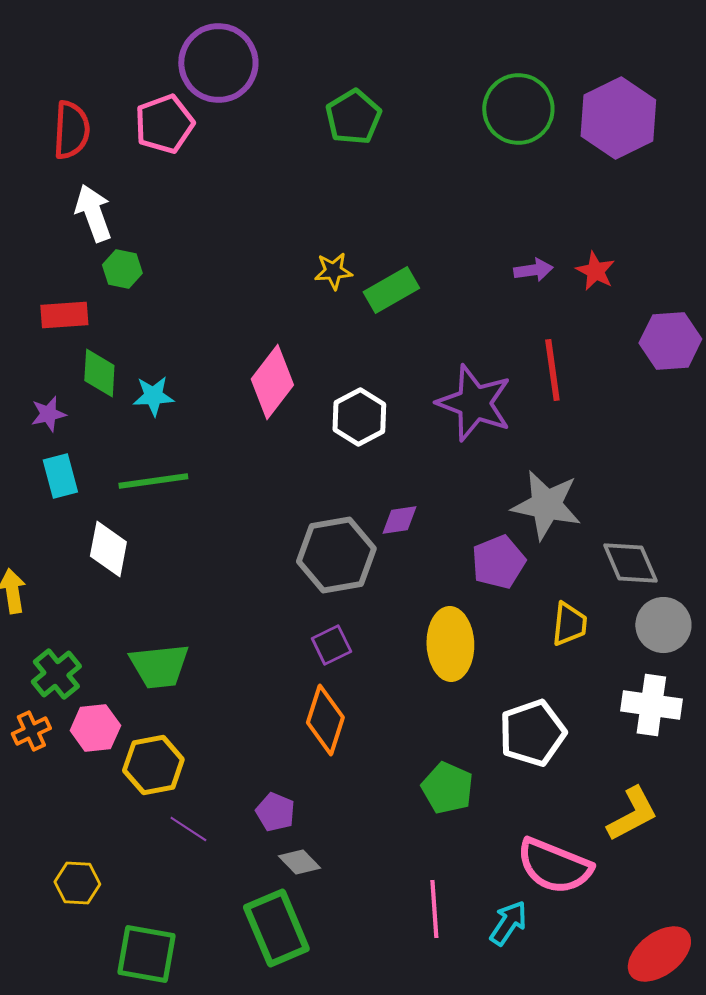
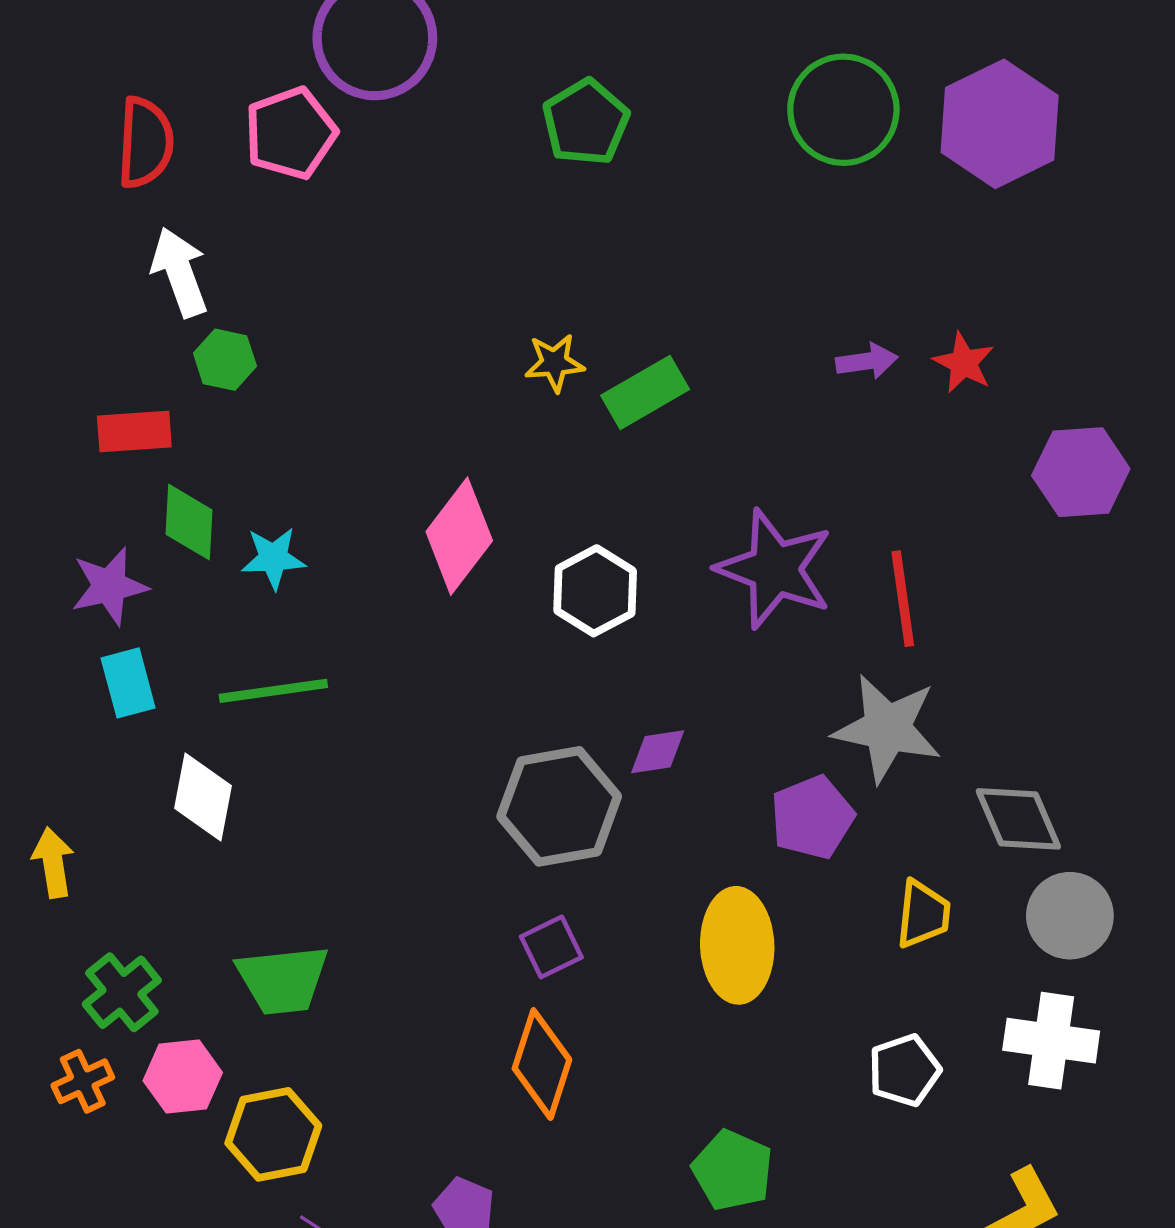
red line: (552, 370) -> (903, 599), moved
purple star: (48, 414) -> (109, 586), size x1.4
white pentagon: (532, 733) -> (904, 1070), moved, size x0.7

